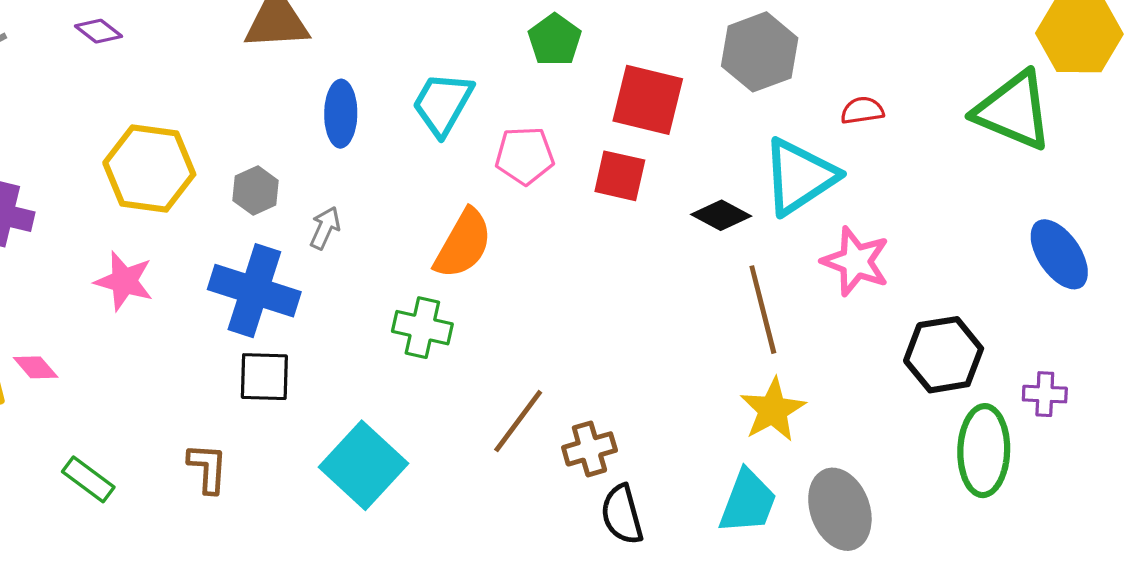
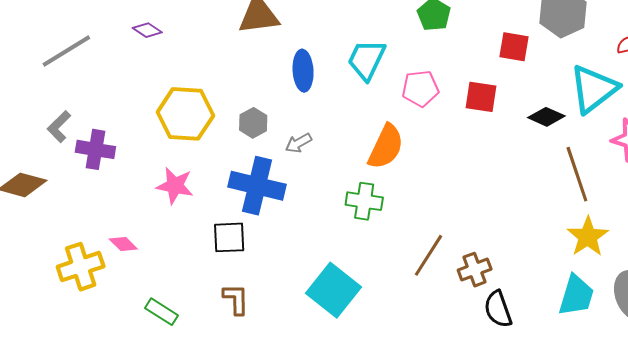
red square: (648, 100) -> (514, 47), moved, size x0.7
gray arrow: (325, 228) -> (298, 143), turned -140
black square: (264, 377) -> (229, 237), moved

